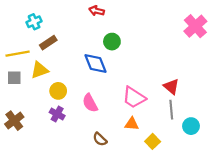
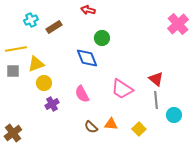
brown rectangle: (48, 43) -> (54, 27), moved
yellow circle: (58, 91) -> (44, 83), moved
purple cross: (57, 114) -> (52, 104), turned 32
brown cross: (14, 121) -> (13, 133), moved
orange triangle: (132, 124) -> (111, 124), moved

